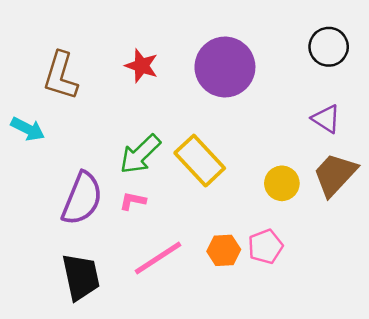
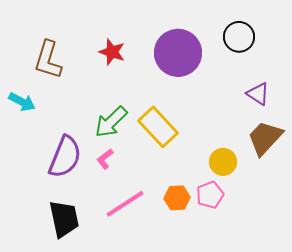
black circle: (329, 47) -> (239, 37), moved
yellow circle: (282, 183) -> (223, 162), moved
pink L-shape: (133, 201) -> (105, 159), turned -50

